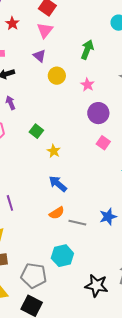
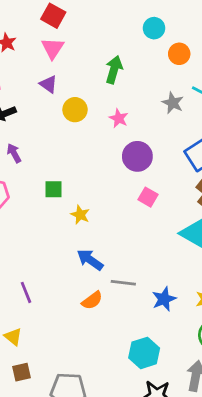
green square: (36, 131) -> (54, 189), turned -32
gray line: (77, 223) -> (123, 283), moved
cyan hexagon: (62, 256) -> (144, 353), moved

